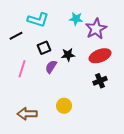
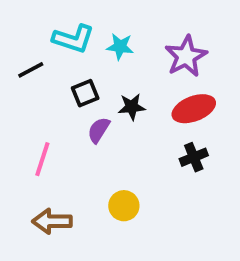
cyan star: (76, 19) -> (120, 47), moved
pink line: (22, 69) -> (42, 159), moved

